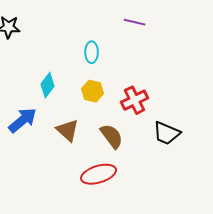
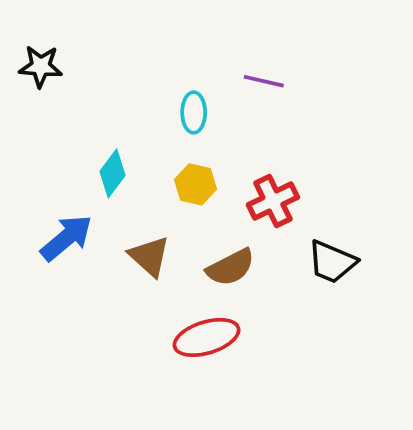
purple line: (135, 22) -> (264, 81), moved
brown semicircle: (112, 136) -> (231, 267), turned 100

